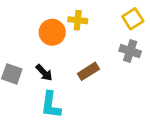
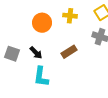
yellow cross: (78, 20) -> (70, 16), moved

